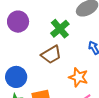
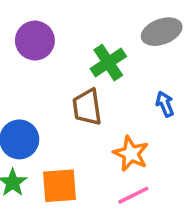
brown trapezoid: (51, 55) -> (87, 107), turned 105

